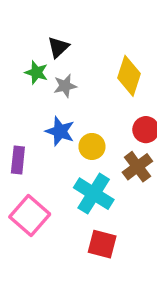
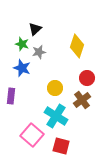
blue star: (60, 131) -> (22, 68), moved
pink square: (30, 215) -> (32, 135), moved

